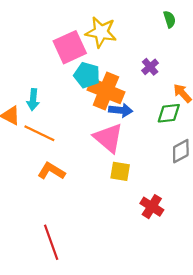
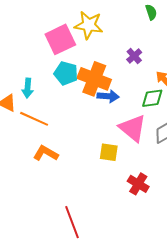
cyan pentagon: (87, 75) -> (66, 73), moved
pink triangle: (108, 138) -> (133, 128), moved
red line: (51, 242) -> (72, 222), moved

